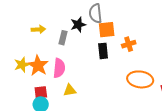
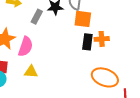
black rectangle: (103, 51) -> (87, 42), moved

